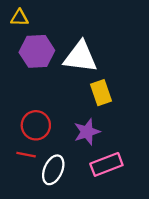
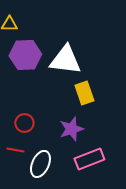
red circle: (36, 125) -> (24, 123), size x0.7

